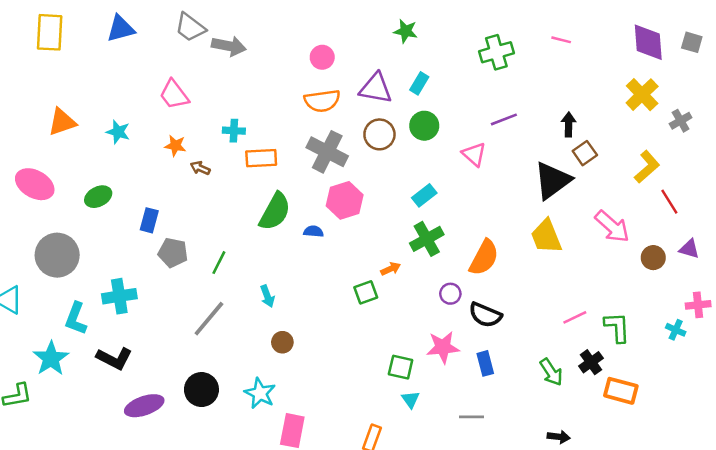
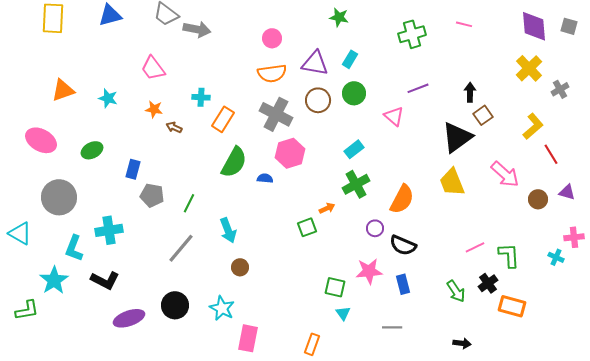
orange rectangle: (261, 158) -> (223, 119), turned -55
cyan arrow: (267, 296) -> (228, 230), size x1.4

